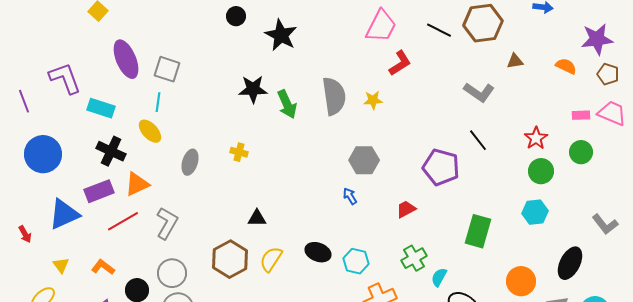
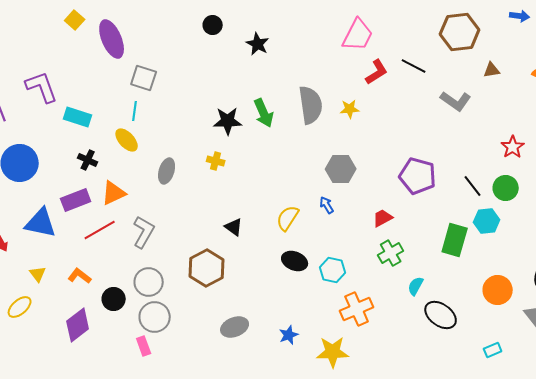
black line: (439, 30) -> (414, 66), moved
black star: (281, 35) -> (258, 44), size x0.7
purple ellipse: (126, 59) -> (112, 39), moved
black star: (253, 89) -> (228, 121), moved
black line: (478, 140) -> (473, 186), moved
black cross: (111, 151) -> (88, 160), size x0.7
green circle: (541, 171) -> (506, 188), moved
cyan hexagon: (535, 212) -> (487, 221), moved
blue triangle: (64, 214) -> (41, 223), turned 36
black triangle: (257, 218) -> (234, 227), turned 36
green cross: (414, 258) -> (391, 253), moved
yellow semicircle: (271, 259) -> (288, 218), moved

